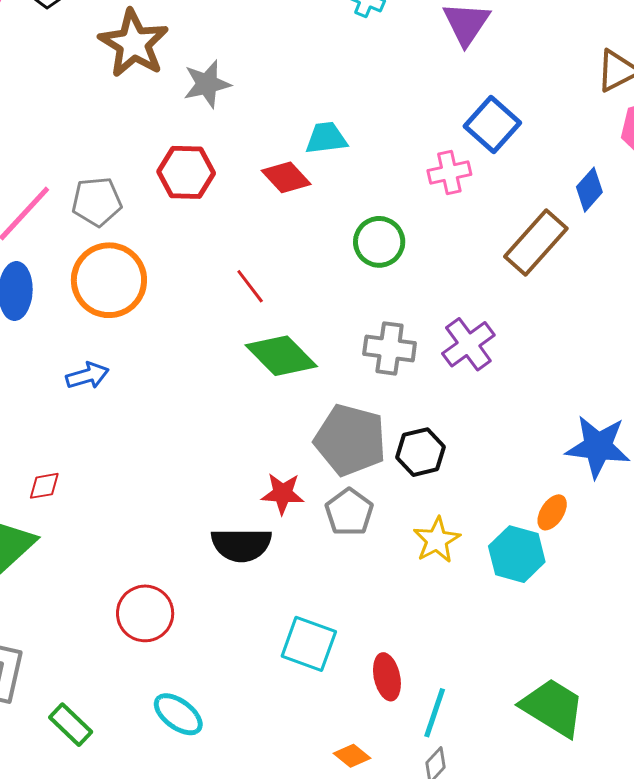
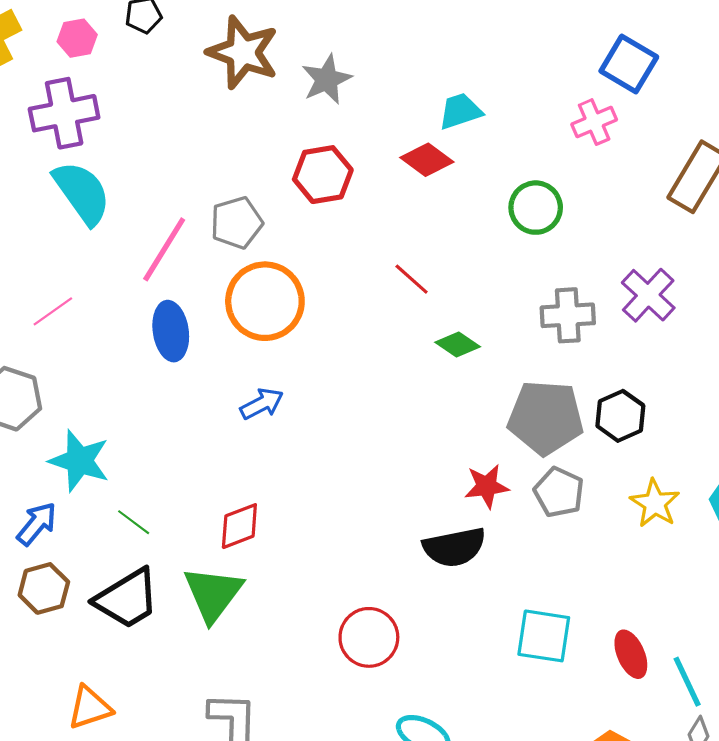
green diamond: (281, 356) -> (458, 344), size x0.6
red diamond: (44, 486) -> (239, 526), size x1.4
cyan line: (435, 713) -> (687, 682), turned -33

